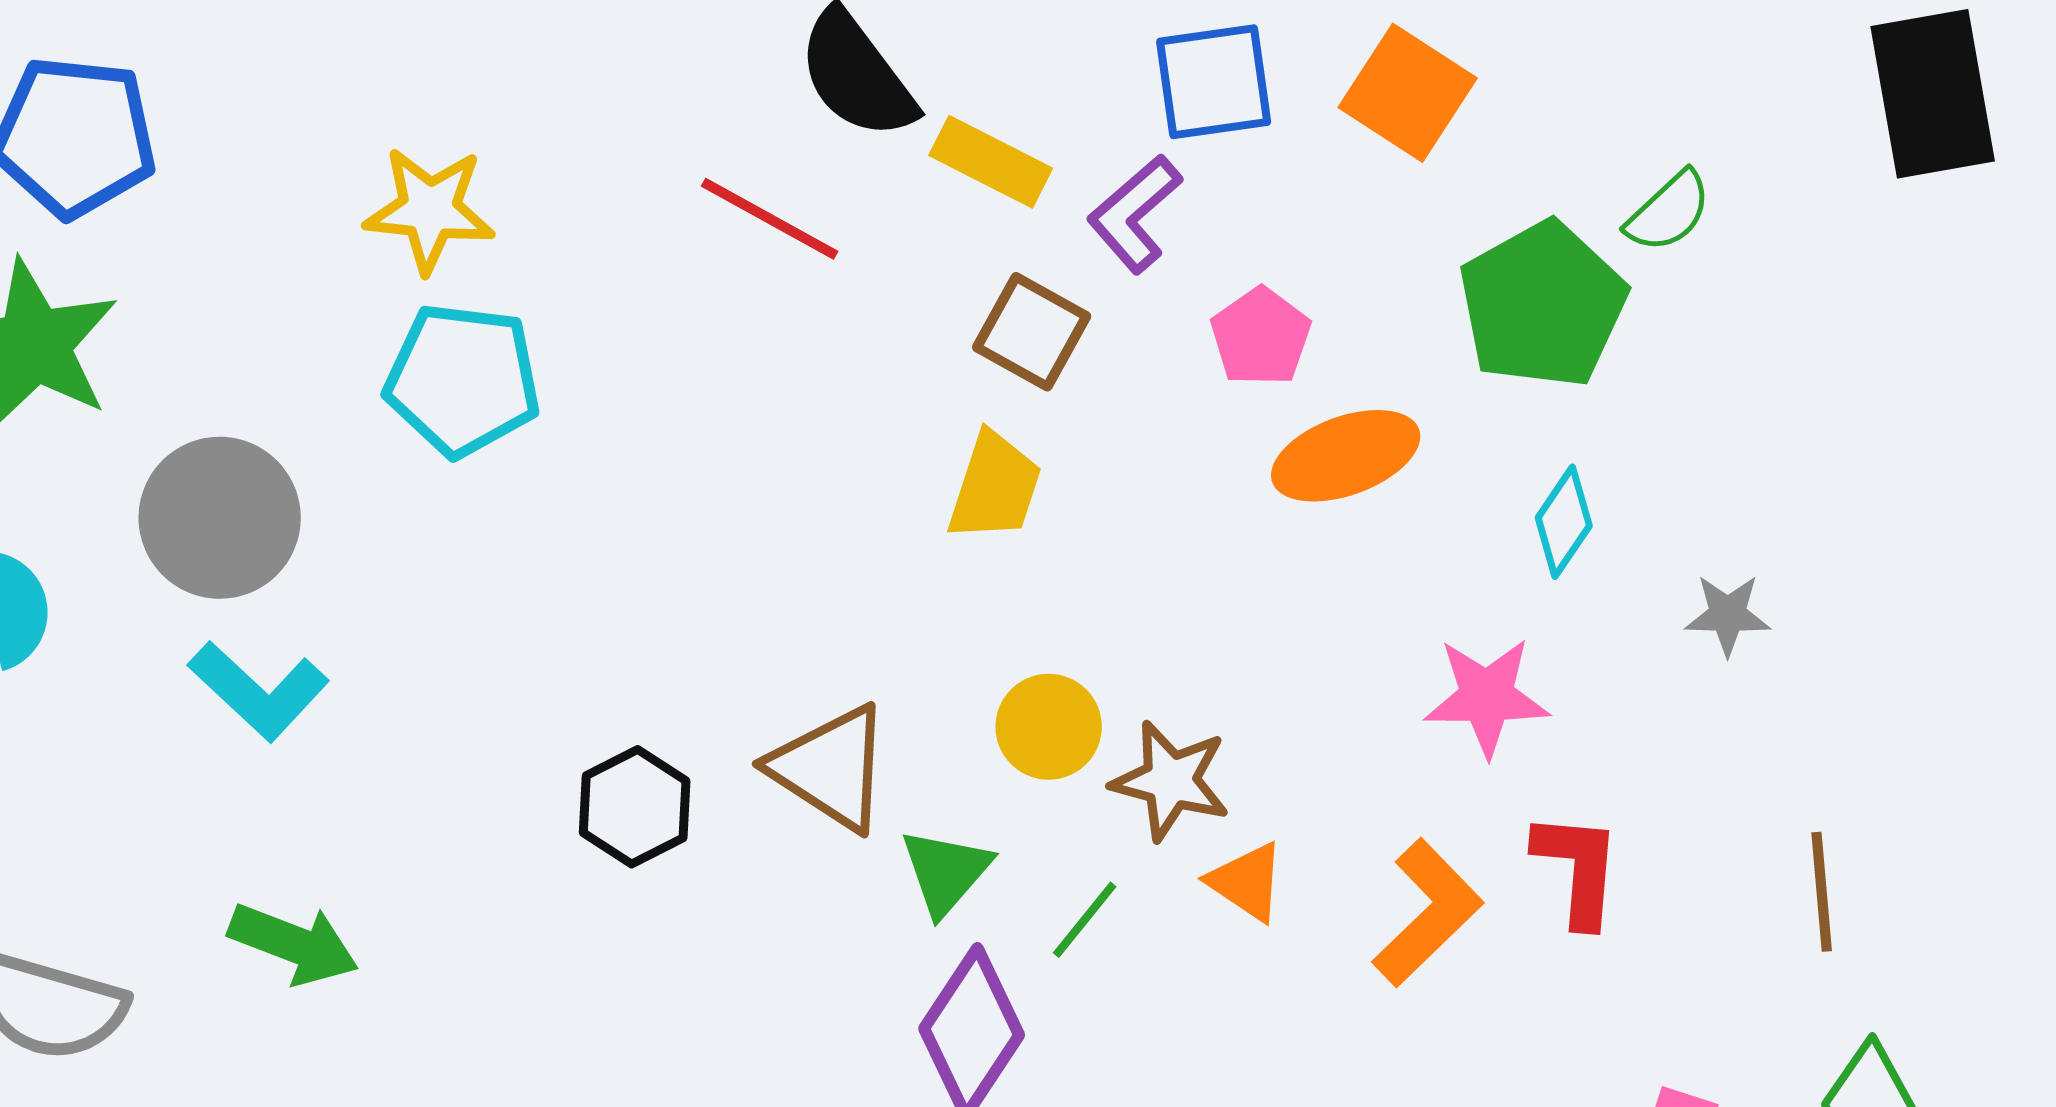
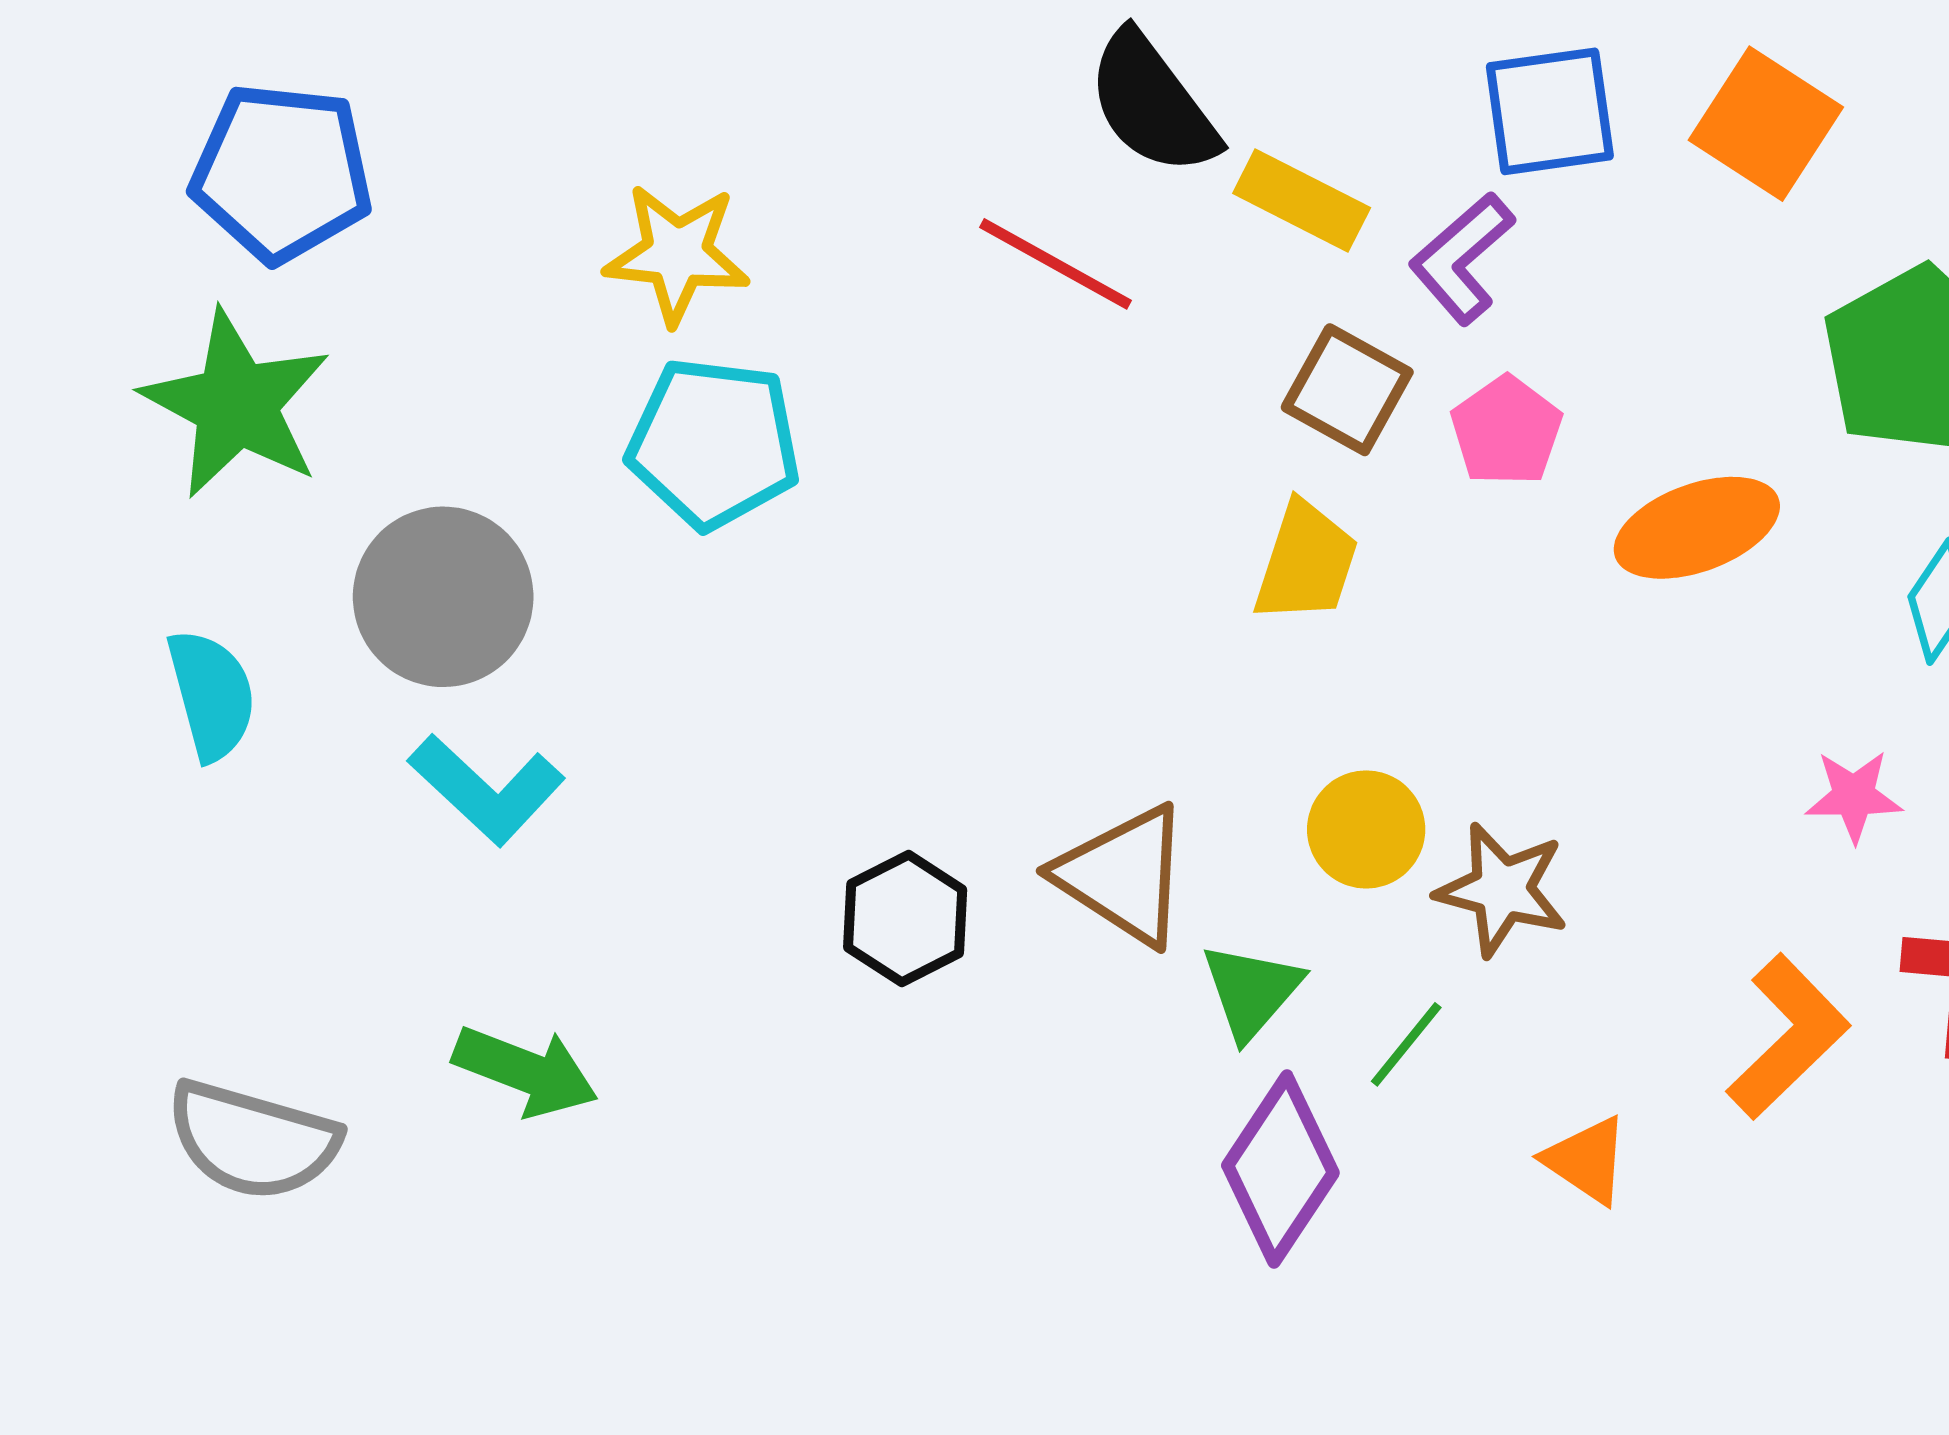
pink pentagon: (1261, 337) -> (1506, 431), moved
pink star: (1487, 697) -> (1854, 796), size x0.7
orange triangle: (1247, 882) -> (1587, 1160), moved

